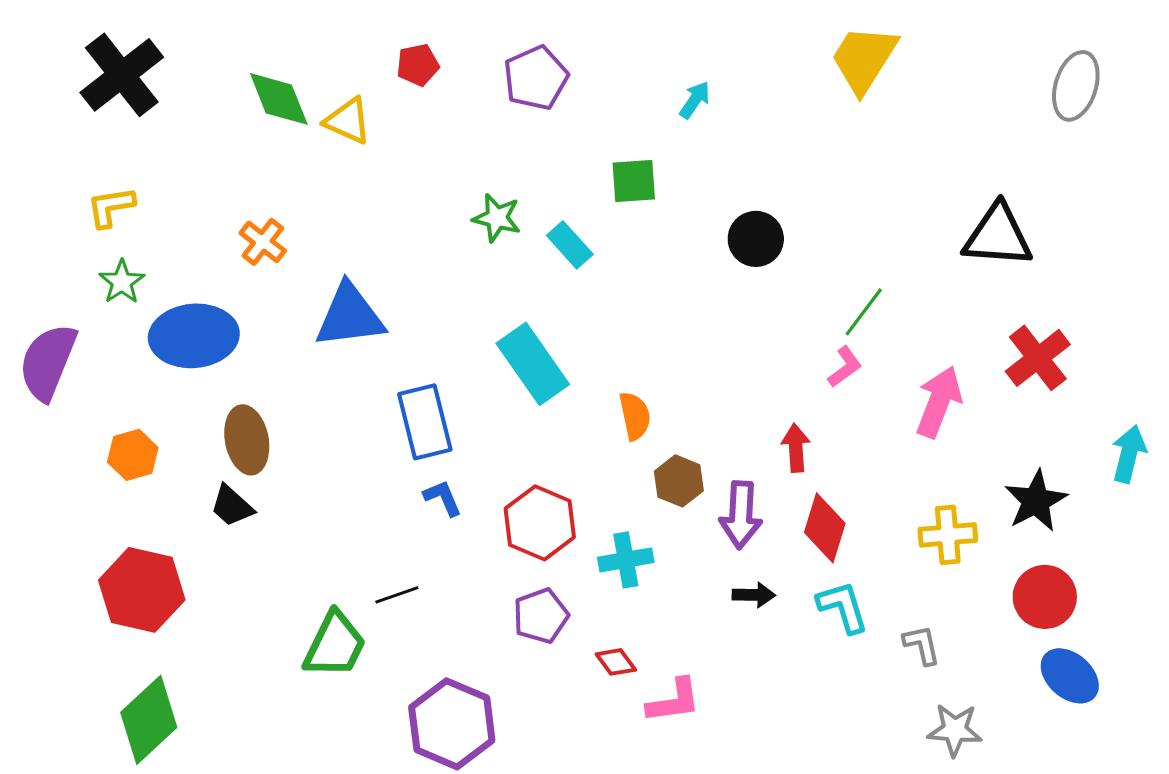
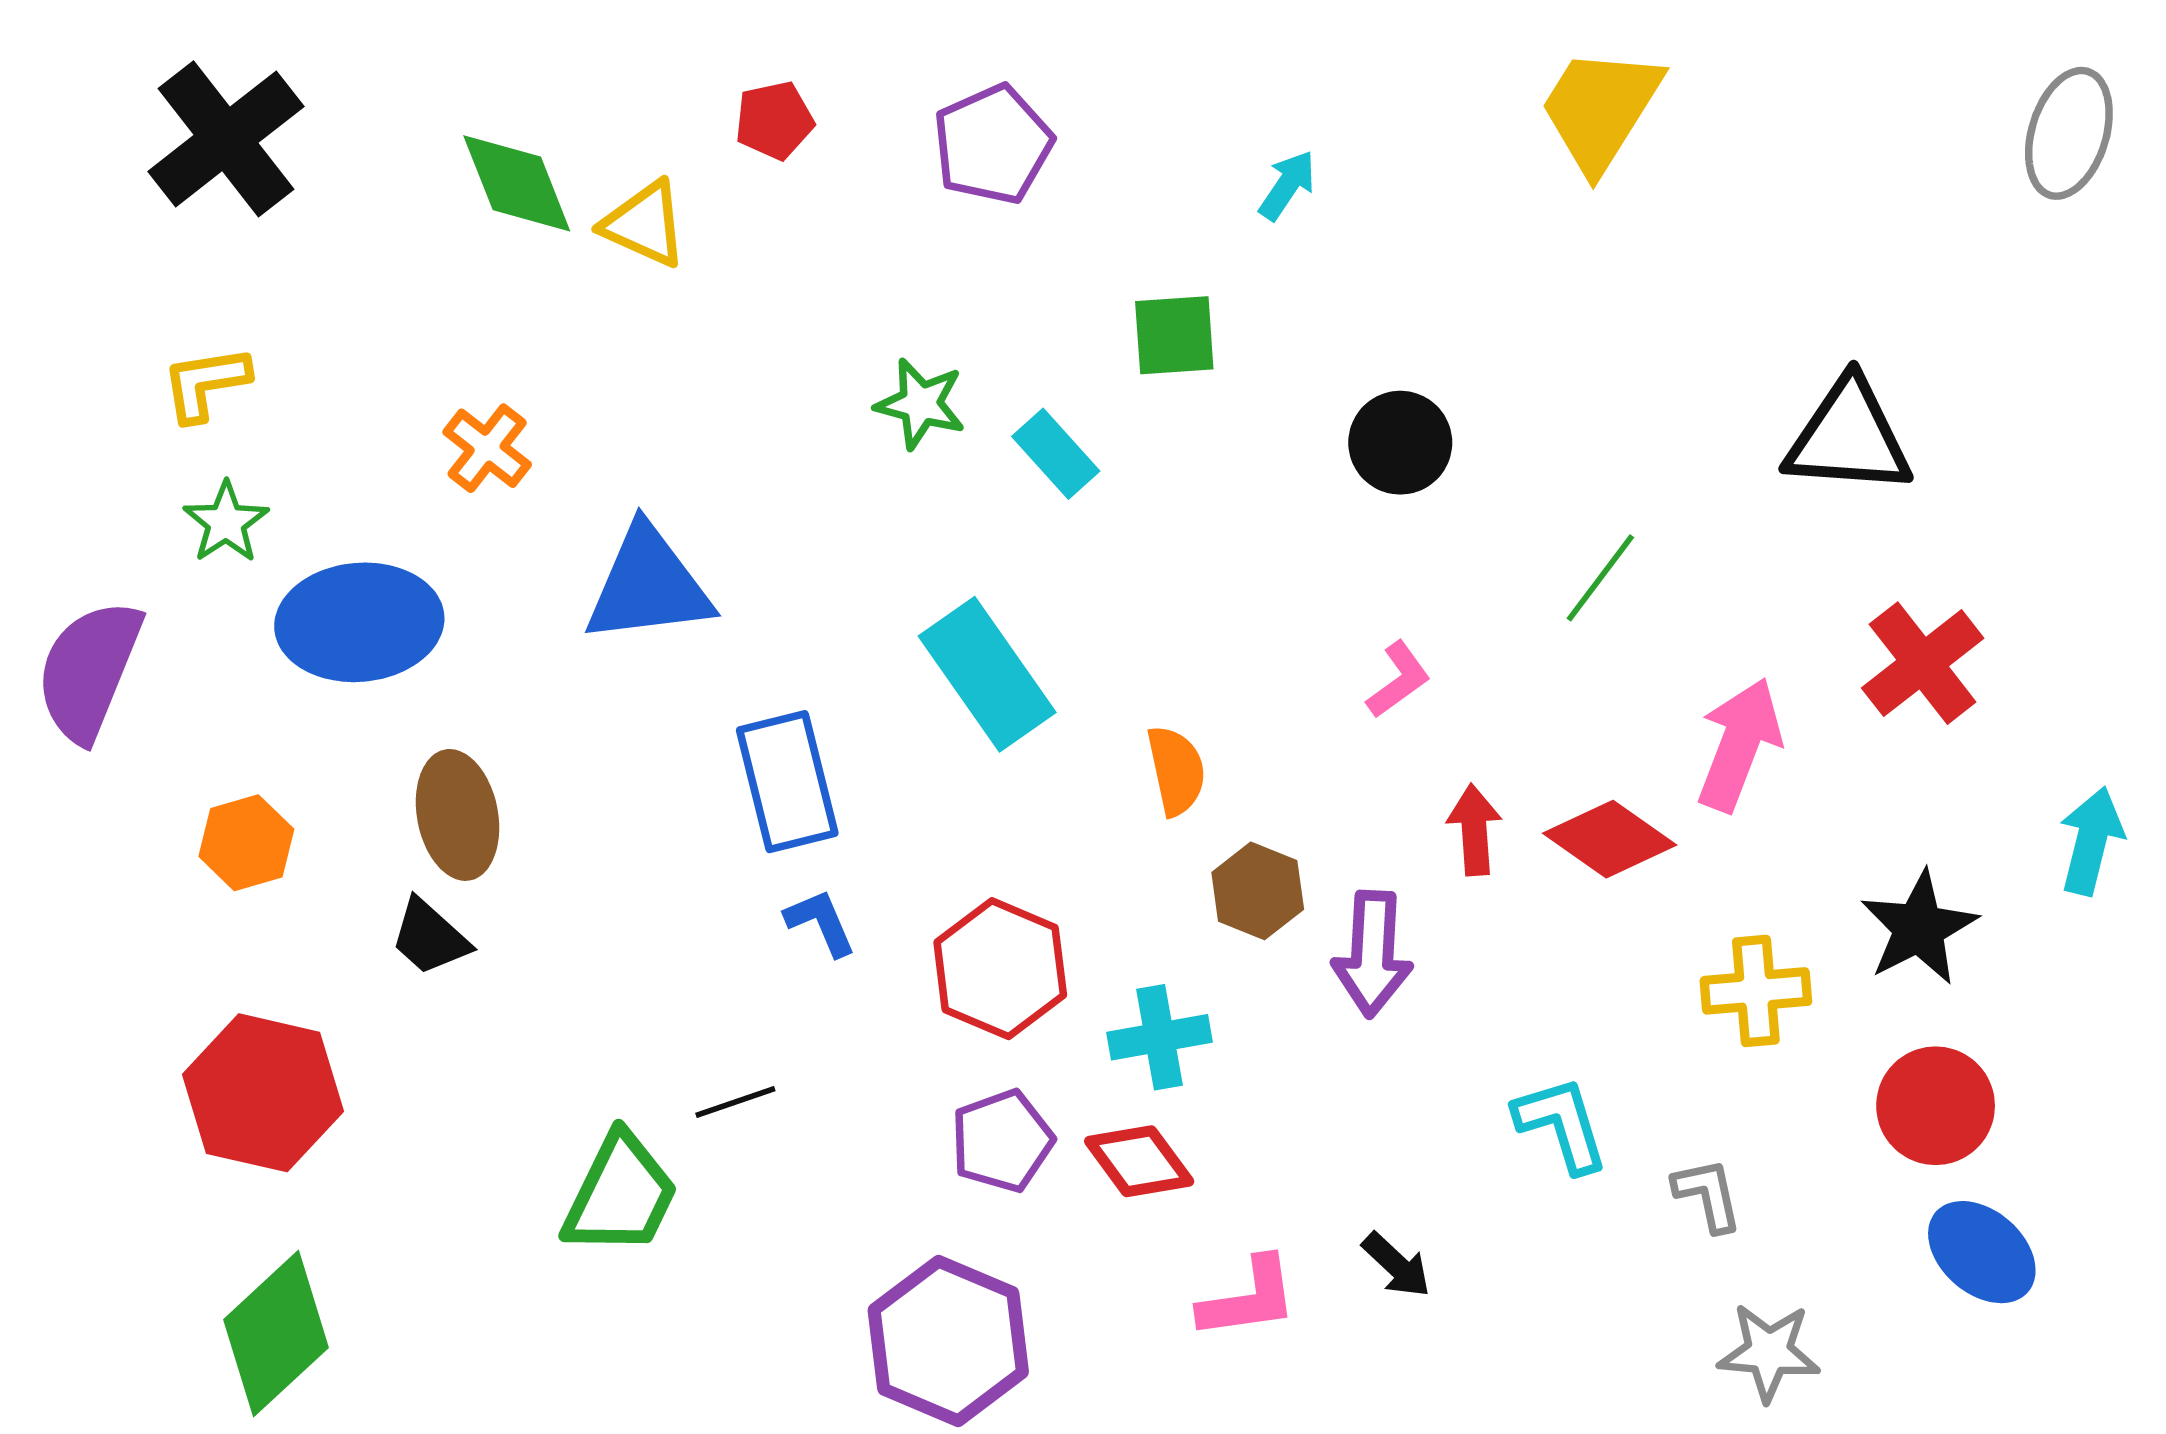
gray ellipse: (1076, 86) -> (2069, 133), moved
pink L-shape: (845, 367) -> (1398, 680), moved
red diamond: (825, 528) -> (1610, 839), moved, turned -72
black arrow: (754, 595) -> (1397, 1265), moved, turned 42
red diamond: (616, 662) -> (1139, 1161), moved, size x1.4
purple hexagon: (452, 724) -> (948, 1341), moved

